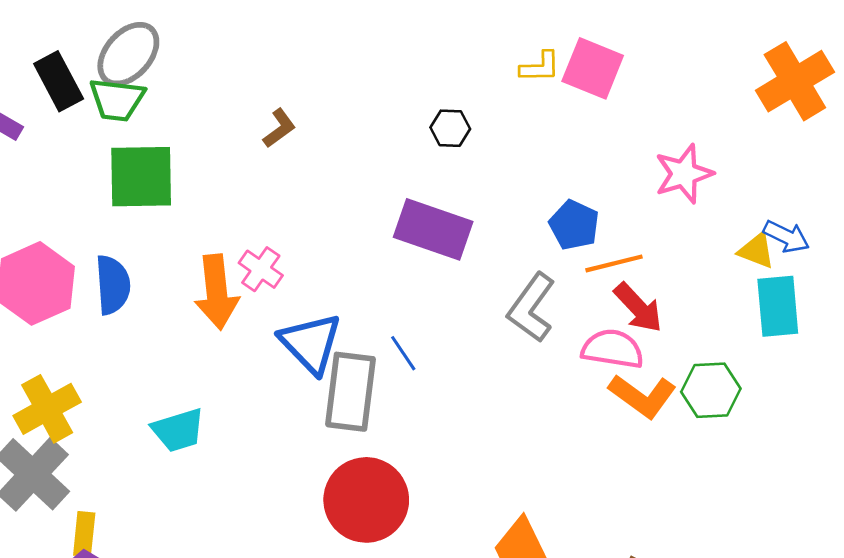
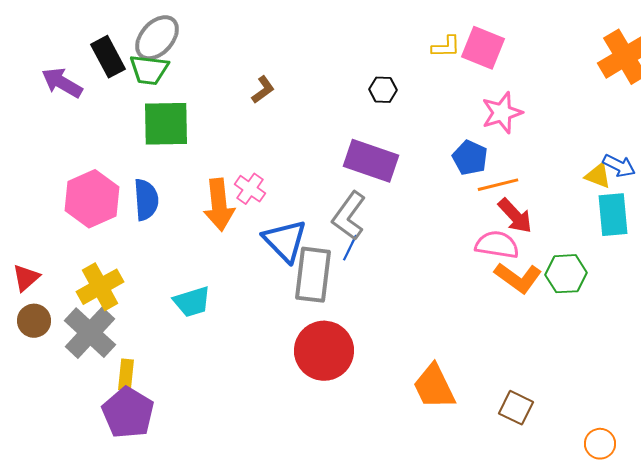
pink star: (684, 174) -> (502, 113), moved
gray L-shape: (531, 308) -> (349, 216), moved
blue line: (403, 353) -> (350, 248), turned 60

